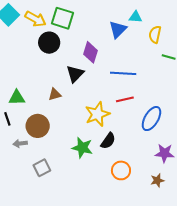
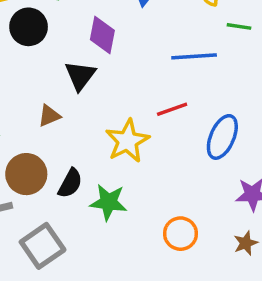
blue line: (123, 73) -> (194, 56), moved
black semicircle: (108, 141) -> (70, 183), moved
gray square: (42, 168) -> (43, 246), size x1.4

